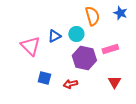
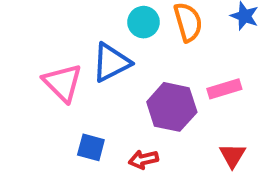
cyan circle: (76, 34) -> (144, 22), moved
blue triangle: (54, 36) -> (111, 63), size x1.5

